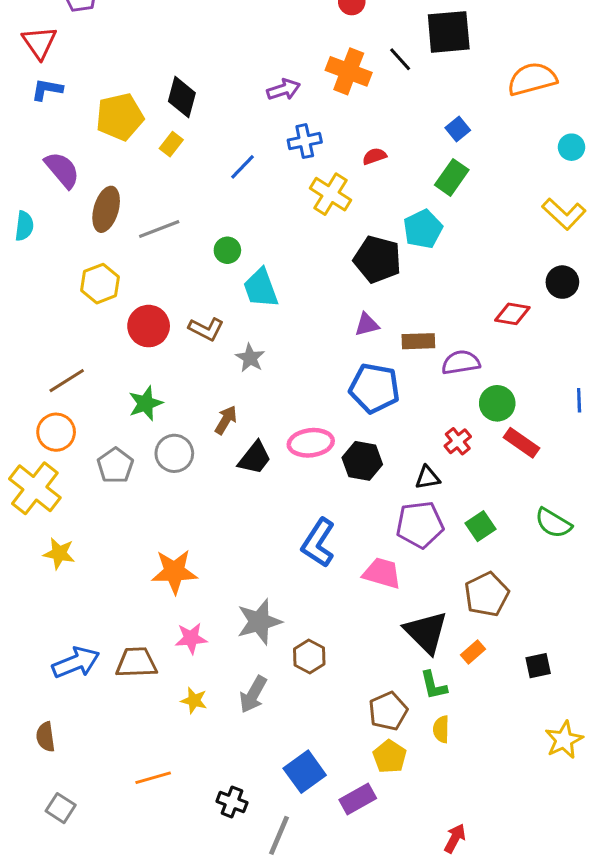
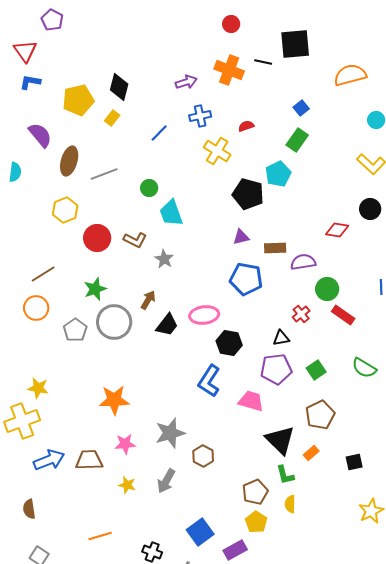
black line: (400, 59) -> (263, 62), turned -36
gray circle: (174, 453) -> (114, 322), size x1.4
black hexagon: (362, 461) -> (229, 343), moved
yellow cross: (35, 488) -> (22, 421), moved, turned 32

